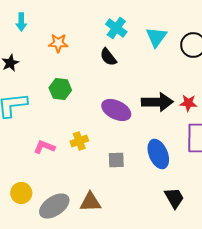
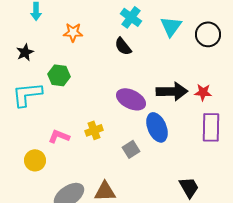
green hexagon: (60, 89) -> (59, 75), moved
blue ellipse: (158, 154) -> (157, 127), moved
gray square: (116, 160) -> (131, 149), turned -30
yellow circle: (21, 193) -> (35, 160), moved

